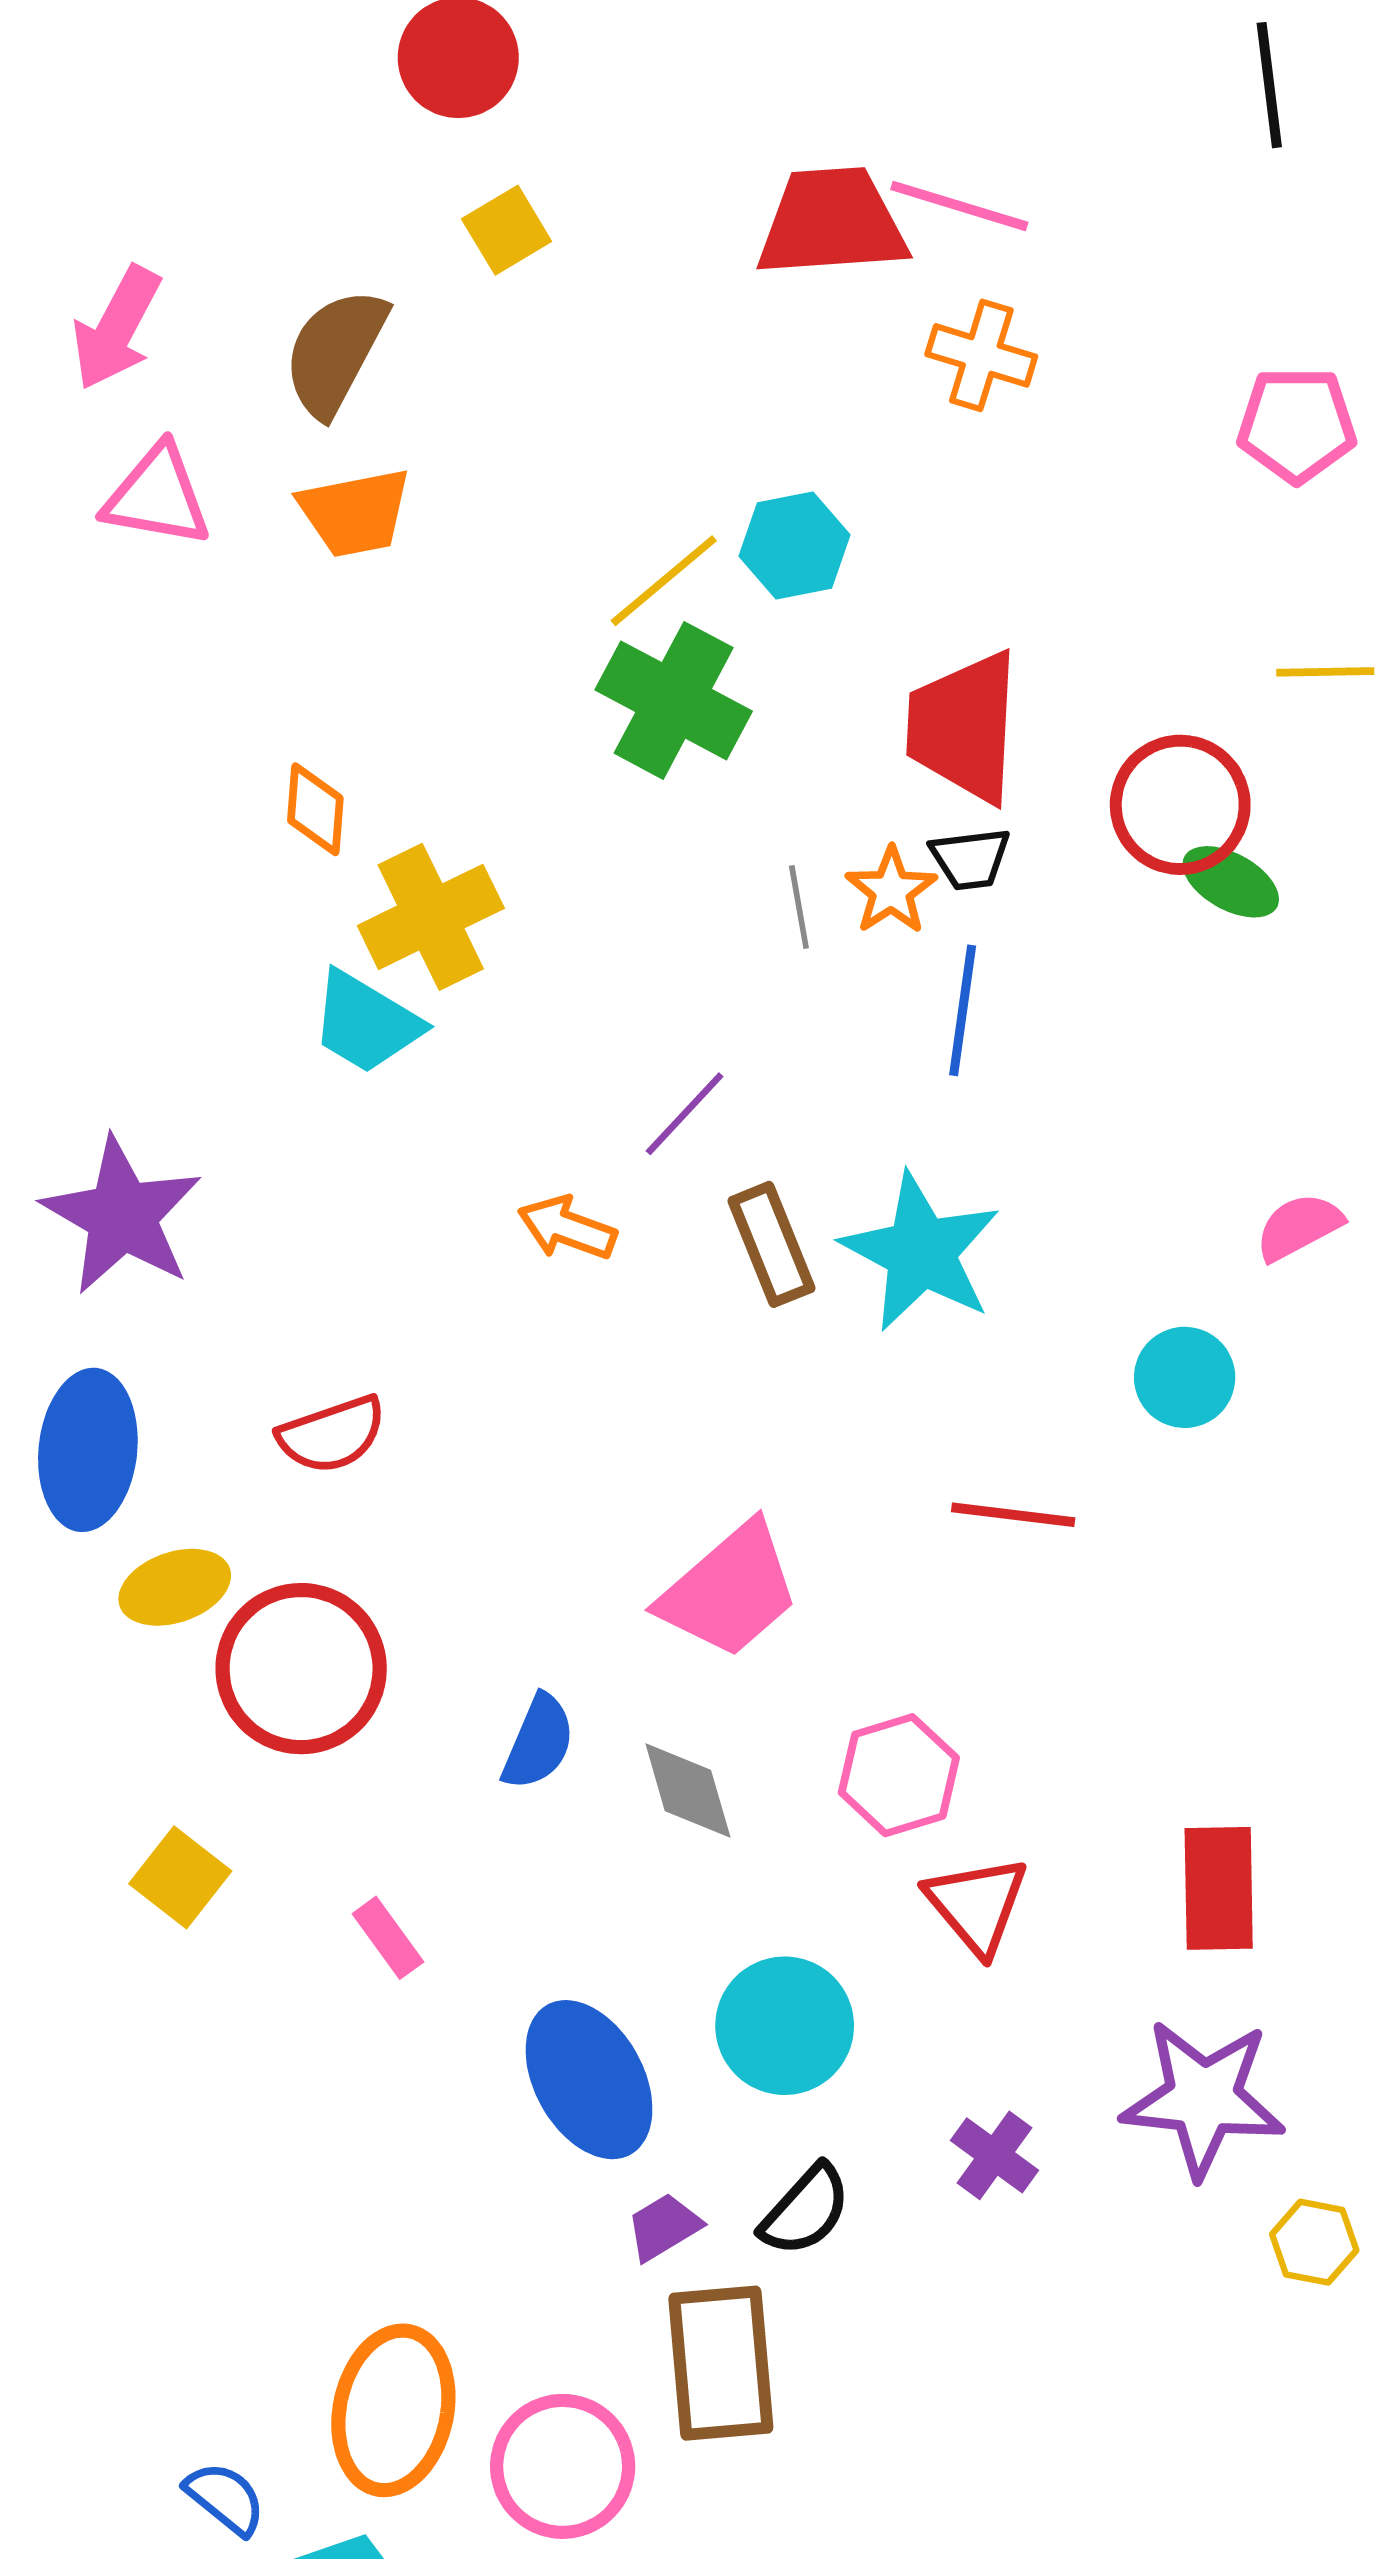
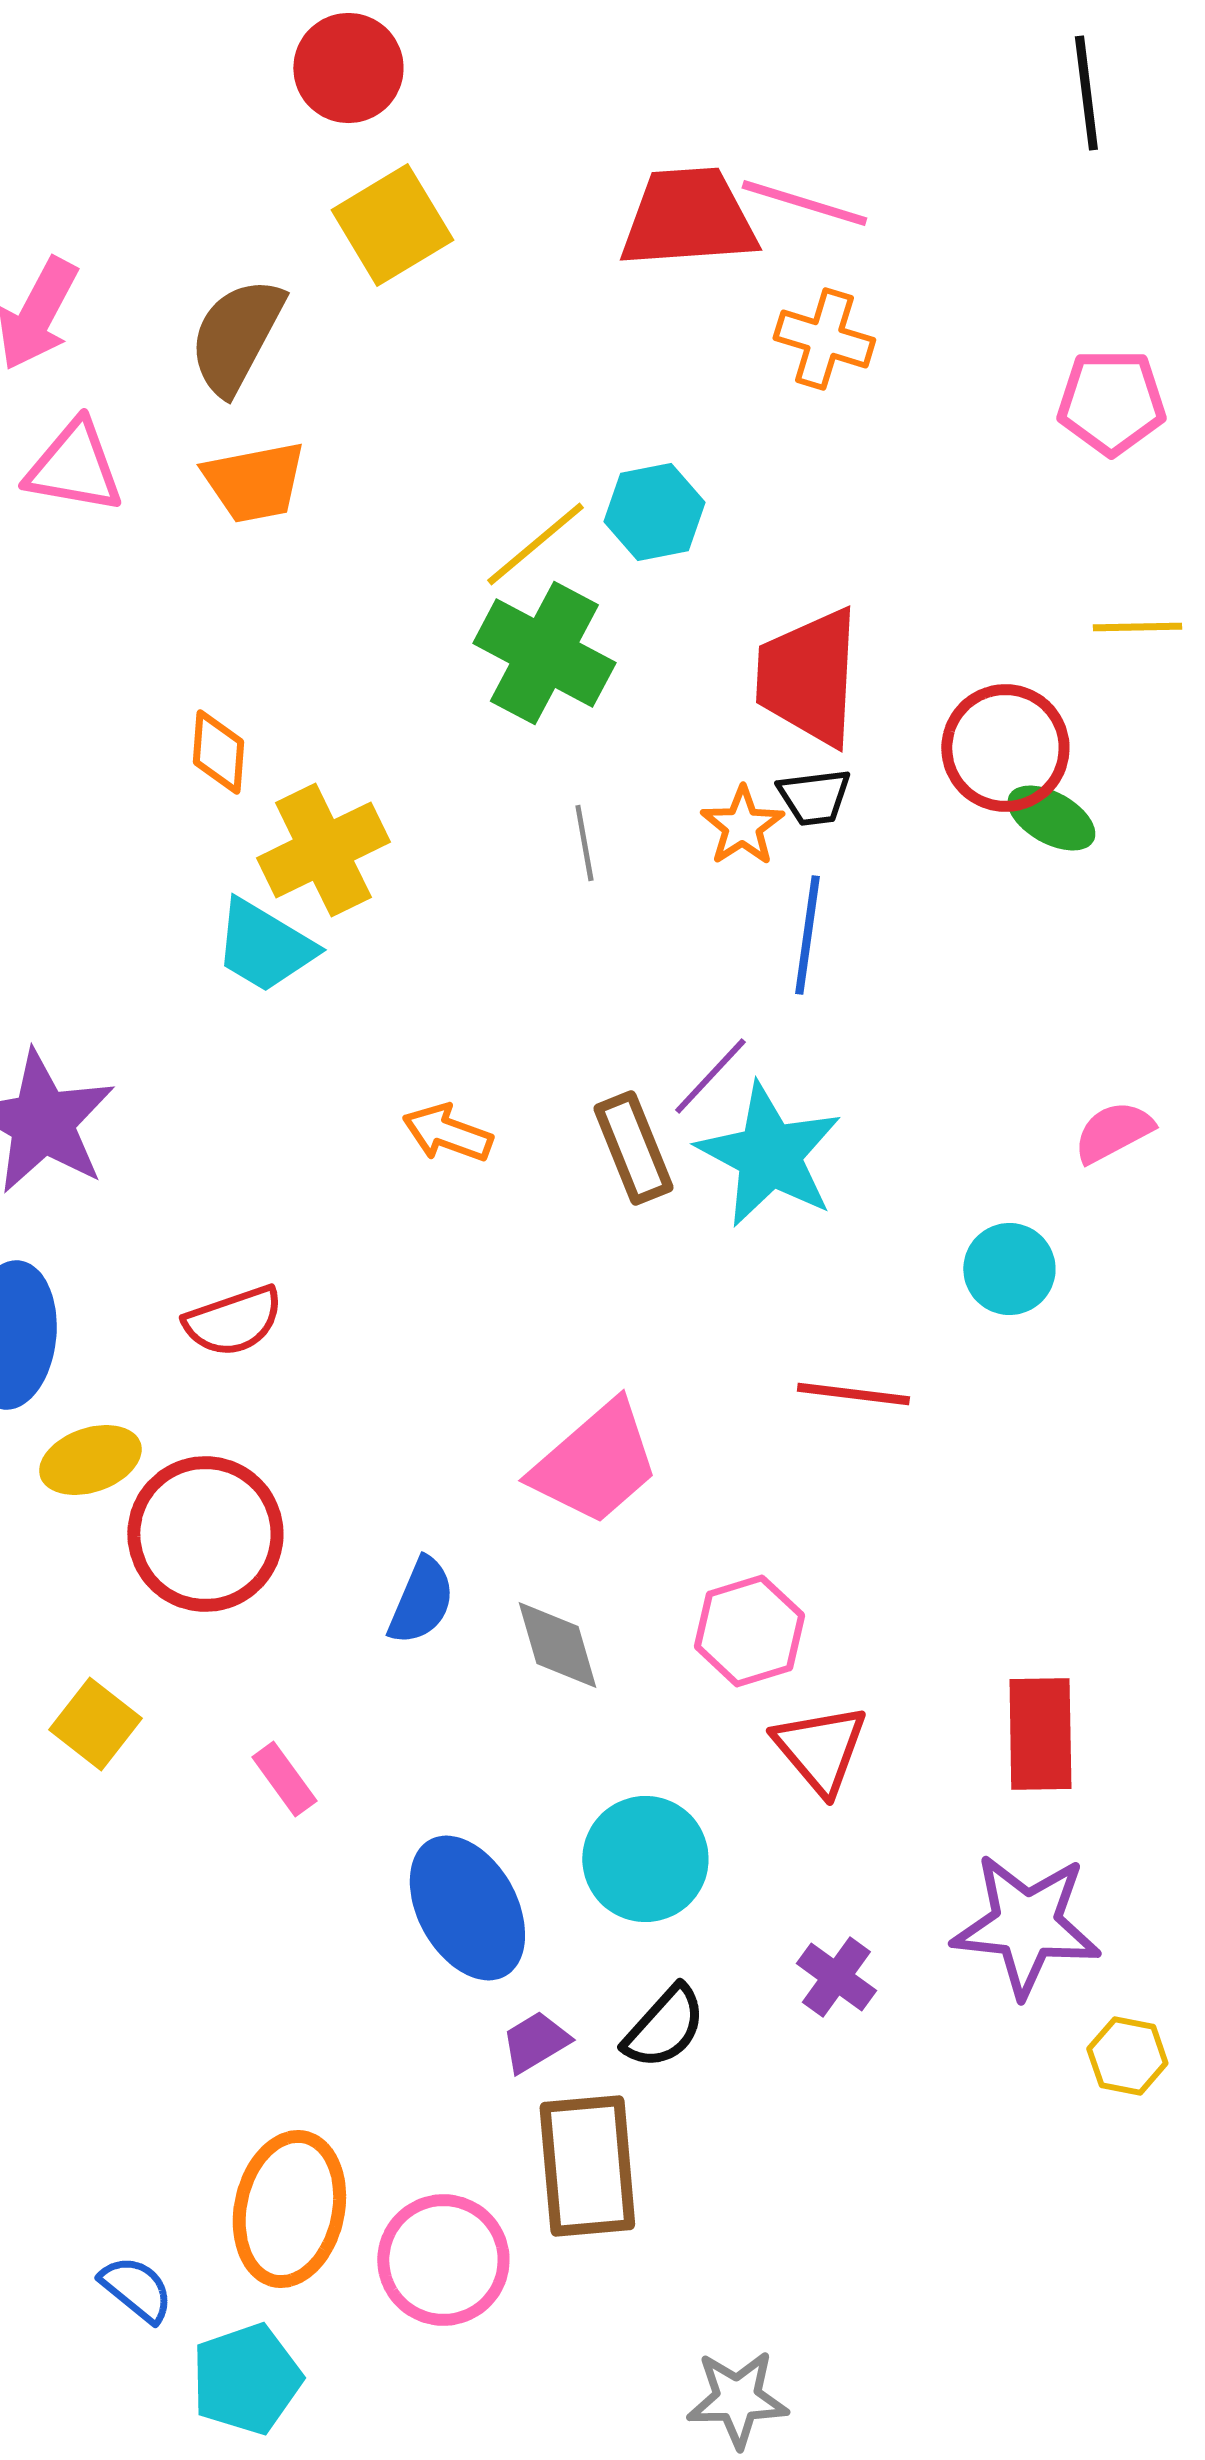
yellow square: (507, 230) -> (392, 225), size x1.5
gray line: (799, 907) -> (584, 843), moved
purple line: (685, 1114) -> (710, 1076), moved

